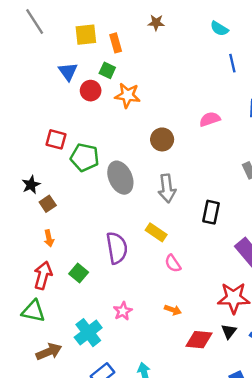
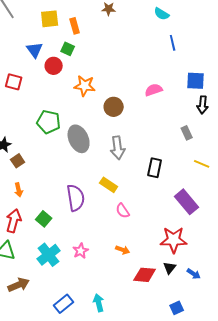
orange star: (128, 95) -> (85, 86), moved
red square: (56, 139) -> (14, 82), moved
cyan cross: (88, 333) -> (49, 255), moved

